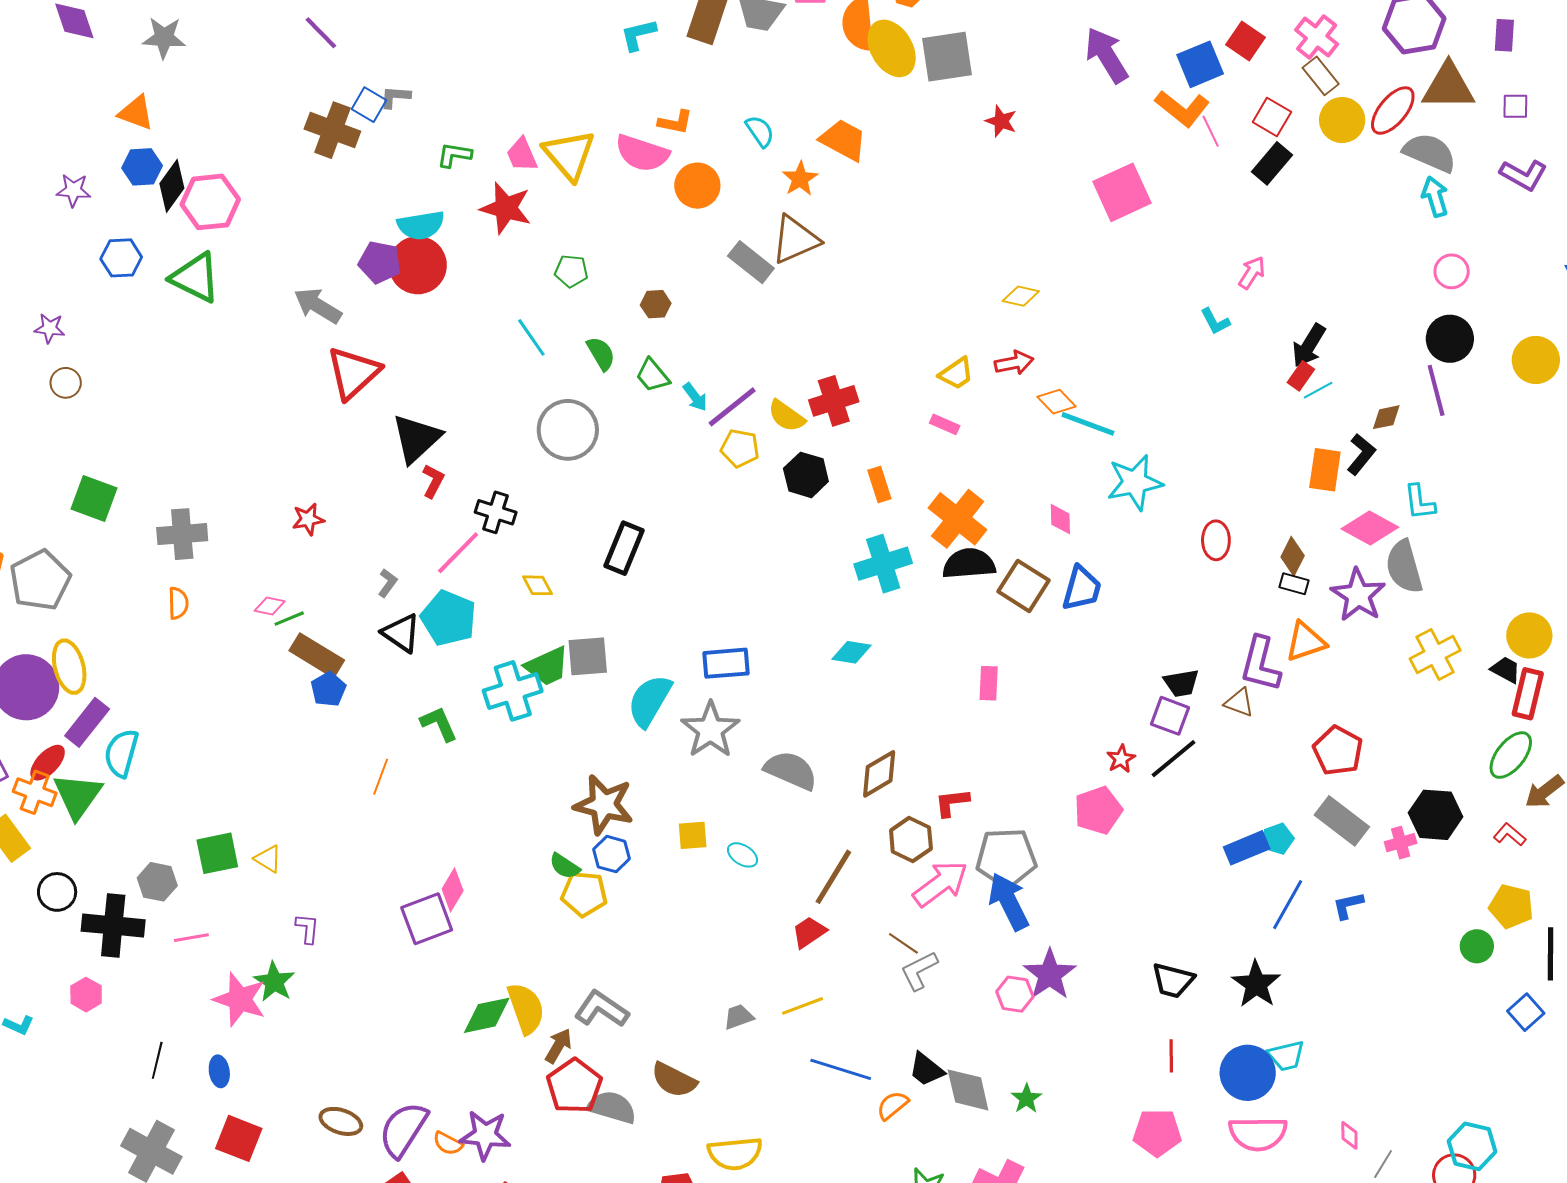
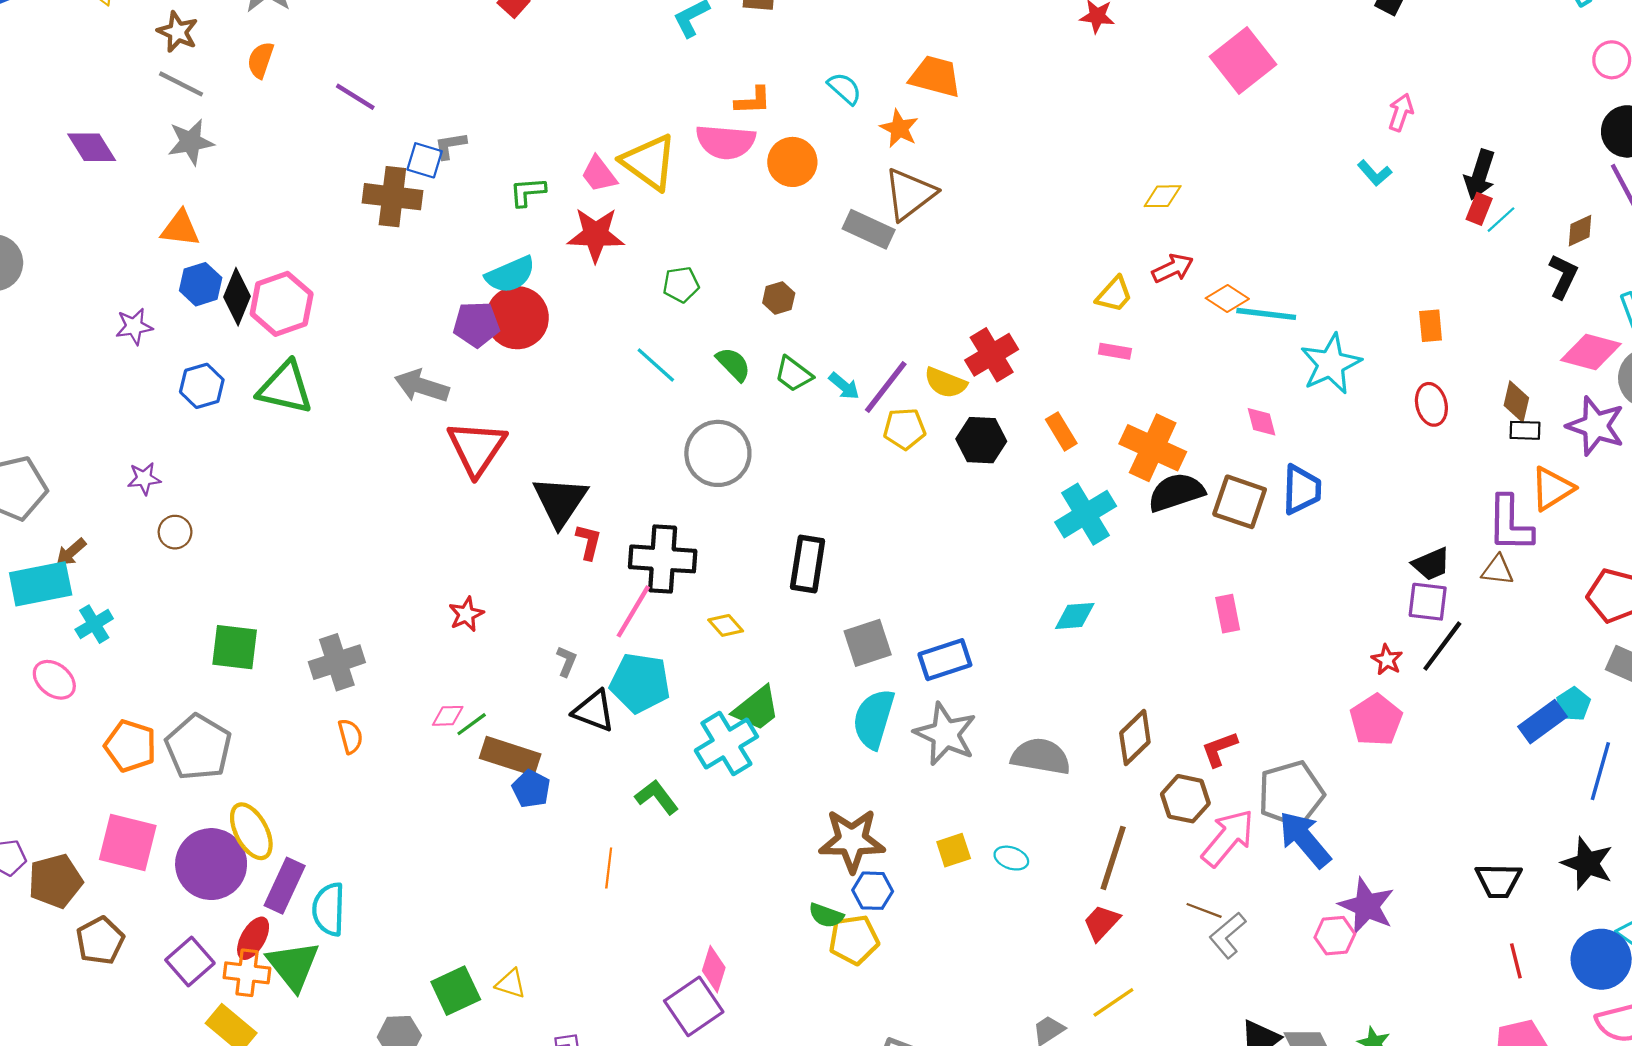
orange rectangle: (1325, 470) -> (1431, 326), moved, size x0.7
black cross: (496, 512) -> (663, 559), size x1.5
gray square: (588, 656) -> (868, 643), moved

